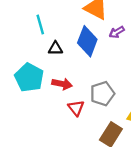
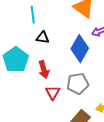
blue diamond: (87, 41) -> (80, 49), moved
red arrow: (62, 84) -> (44, 70), turned 54

